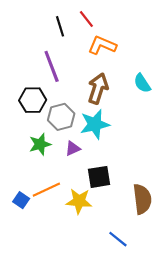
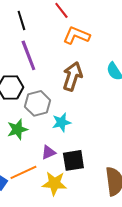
black line: (60, 26) -> (21, 20), moved
cyan star: (95, 124) -> (61, 122), moved, size x0.7
purple triangle: (73, 149) -> (48, 152), moved

